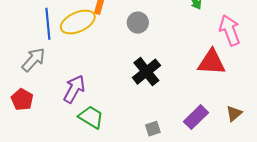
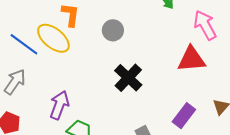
yellow ellipse: (78, 22) -> (53, 38), turned 72
blue line: (48, 24) -> (24, 44), turned -40

